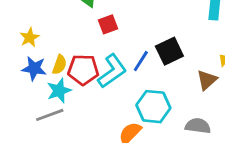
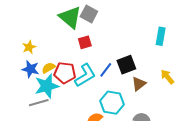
yellow semicircle: (59, 65) -> (49, 68), turned -144
brown triangle: (207, 80) -> (139, 84), moved
cyan star: (59, 91) -> (47, 86), size x1.4

